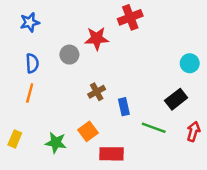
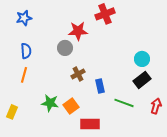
gray circle: (69, 55) -> (65, 48), moved
cyan circle: (190, 63) -> (142, 59), moved
green star: (56, 143) -> (50, 103), moved

